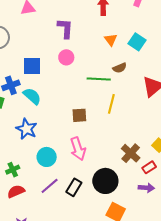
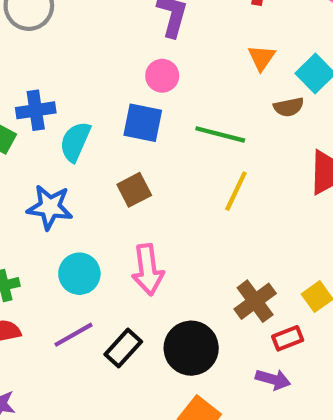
blue square: (32, 66) -> (143, 123), moved
brown semicircle: (120, 68) -> (289, 107), moved
cyan semicircle: (32, 96) -> (75, 142), turned -120
brown square: (79, 115) -> (134, 190), moved, turned -35
blue star: (27, 129) -> (50, 207), turned -30

